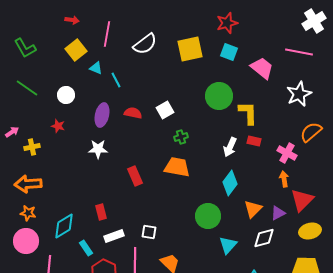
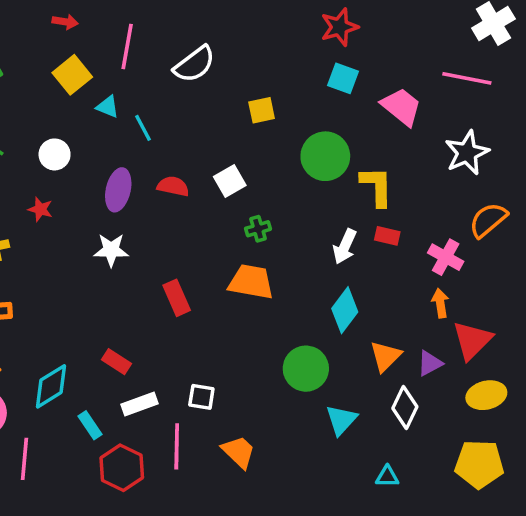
yellow square: (190, 49) -> (262, 110), moved, size x0.6
red rectangle: (101, 212) -> (116, 362), turned -42
white diamond: (264, 238) -> (405, 408), turned -50

